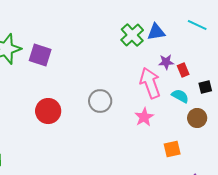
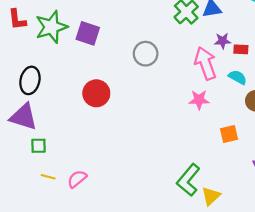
red rectangle: (183, 70) -> (241, 49), turned -64
gray circle: (100, 101) -> (146, 54), moved
pink star: (144, 117) -> (199, 100), turned 30

